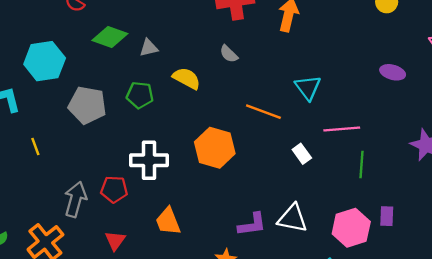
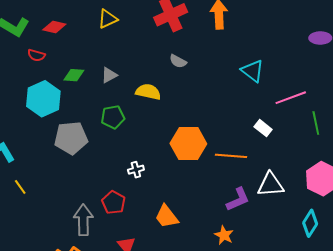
green diamond: (110, 37) -> (74, 75), size x0.7
cyan hexagon: (45, 61) -> (43, 99), moved
orange line: (263, 112) -> (231, 156), moved
yellow line: (35, 147) -> (20, 187), moved
white cross: (149, 160) -> (136, 170), size x0.5
red pentagon: (114, 189) -> (114, 202), turned -30

